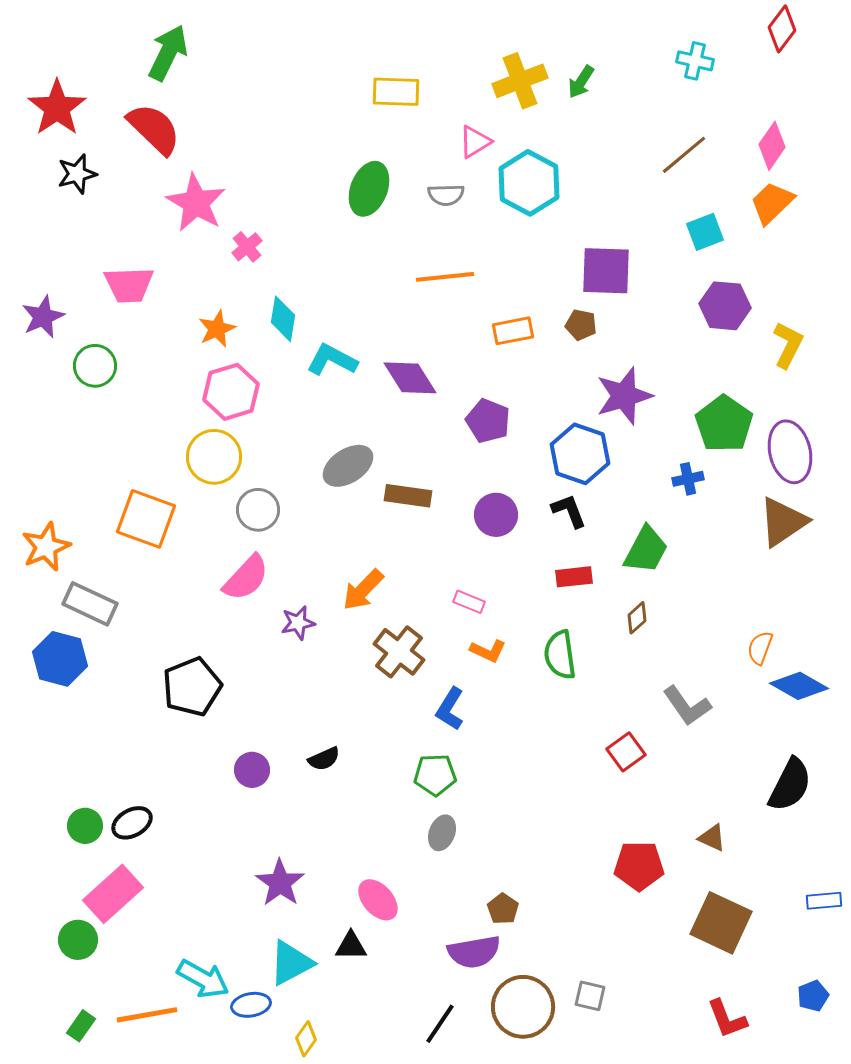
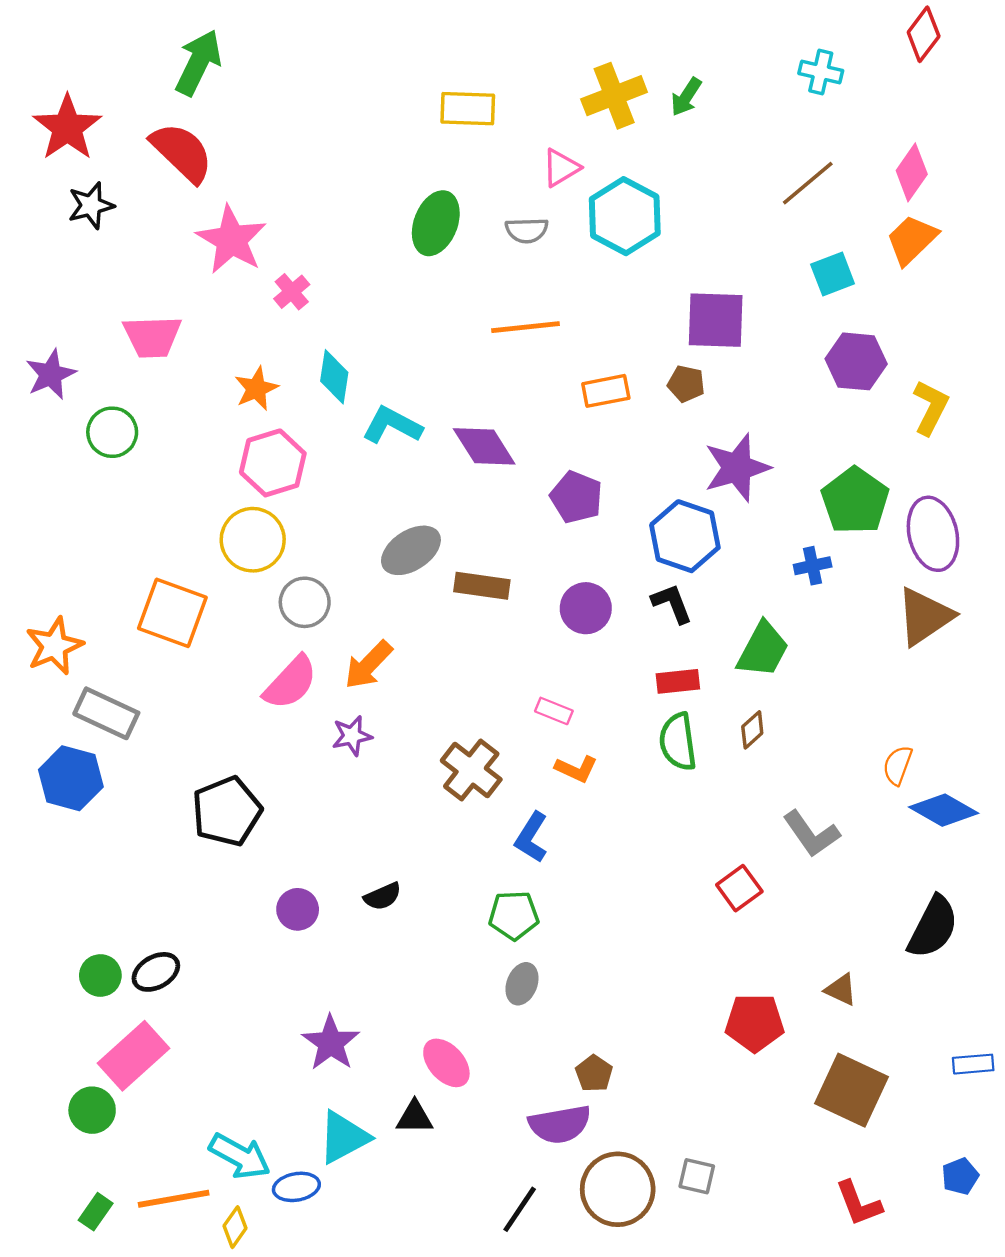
orange arrow: (363, 590) -> (368, 665), moved
green semicircle: (560, 655) -> (678, 742), moved
yellow diamond: (306, 1039) -> (235, 1227), moved

